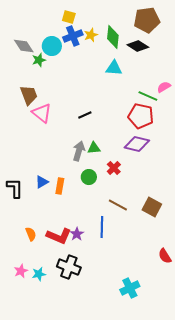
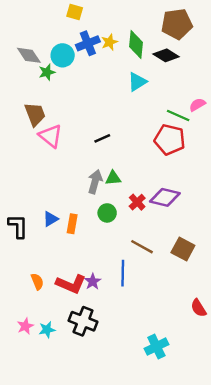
yellow square: (69, 17) -> (75, 12), moved
cyan triangle: (114, 68) -> (137, 82), turned -36
purple diamond: (137, 144) -> (165, 197), moved

